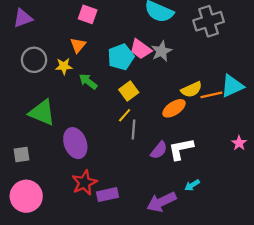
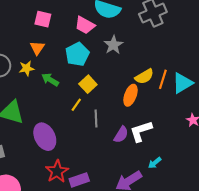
pink trapezoid: (141, 49) -> (85, 25), moved
cyan triangle: (232, 86) -> (182, 83), moved
orange line: (211, 95) -> (163, 79), turned -54
orange ellipse: (174, 108) -> (131, 95), turned -30
yellow line: (125, 115) -> (76, 105), moved

